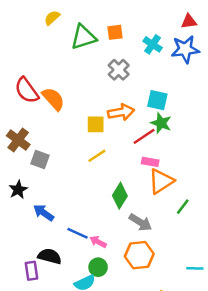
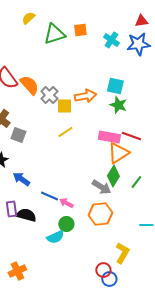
gray cross: (119, 70) -> (49, 95), moved
red line: (144, 136) -> (131, 136), moved, turned 54
pink rectangle: (150, 162) -> (109, 137), size x1.5
green diamond: (120, 196) -> (113, 176), moved
green line: (183, 207) -> (136, 182), moved
purple rectangle: (31, 271) -> (11, 209), moved

